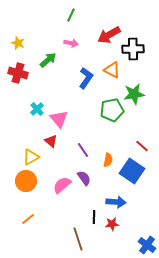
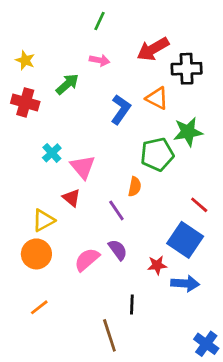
orange semicircle: (108, 160) -> (135, 187), moved
blue arrow: (116, 202) -> (185, 283), moved
red star: (112, 224) -> (157, 265), moved

